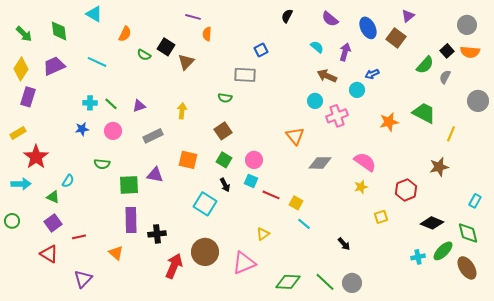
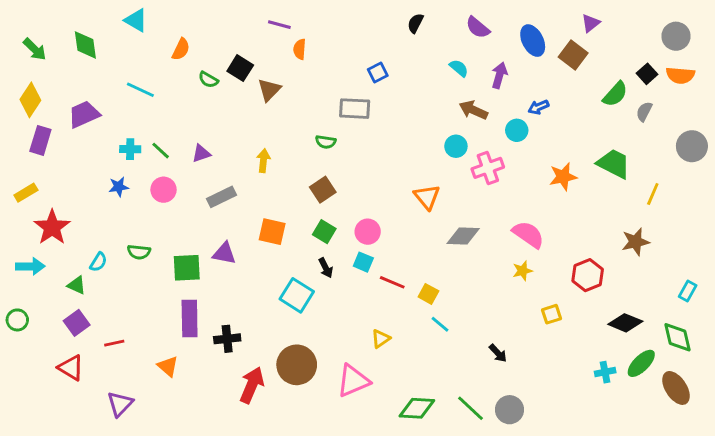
purple trapezoid: (54, 66) -> (84, 114), moved
green semicircle: (102, 164) -> (139, 252), moved

